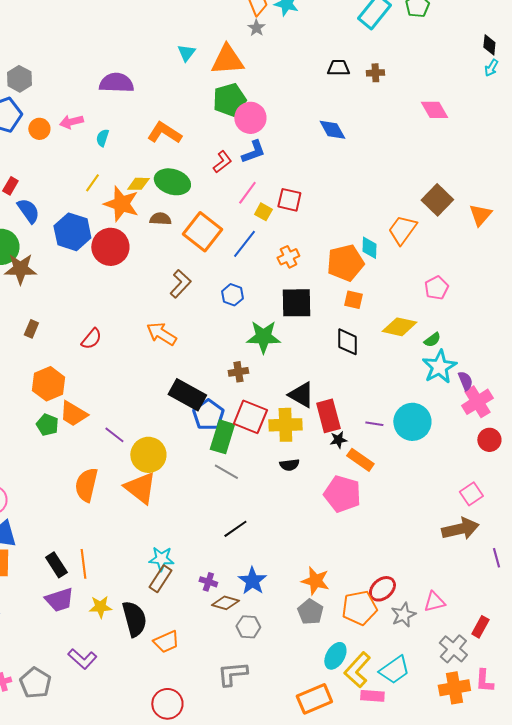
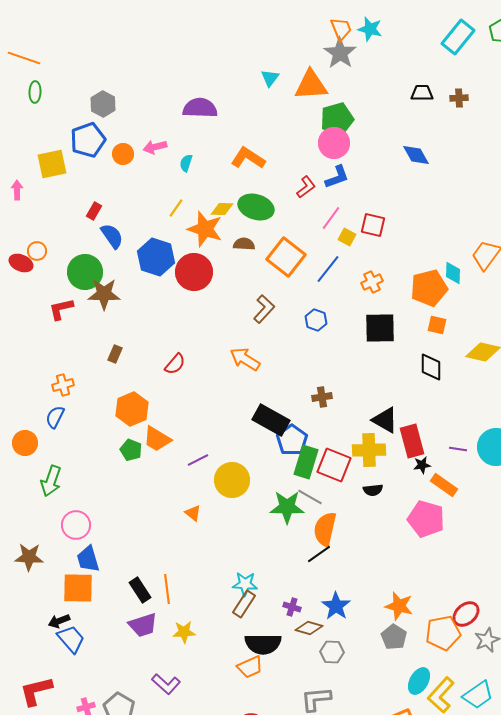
gray star: (256, 28) -> (340, 53), size x1.8
green pentagon: (229, 100) -> (337, 119), moved
green star: (263, 337) -> (287, 507), moved
red square: (250, 417) -> (334, 465), moved
purple line: (114, 435) -> (198, 460), turned -65
orange semicircle: (86, 485) -> (325, 529), moved
orange triangle: (140, 488) -> (193, 513), moved, size x0.5
black semicircle: (134, 619) -> (263, 644), moved, turned 105

